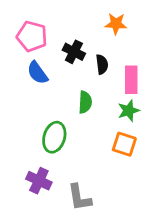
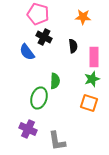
pink pentagon: (32, 36) -> (38, 14), moved
black cross: (74, 52) -> (44, 37), moved
green semicircle: (85, 102) -> (55, 81), moved

